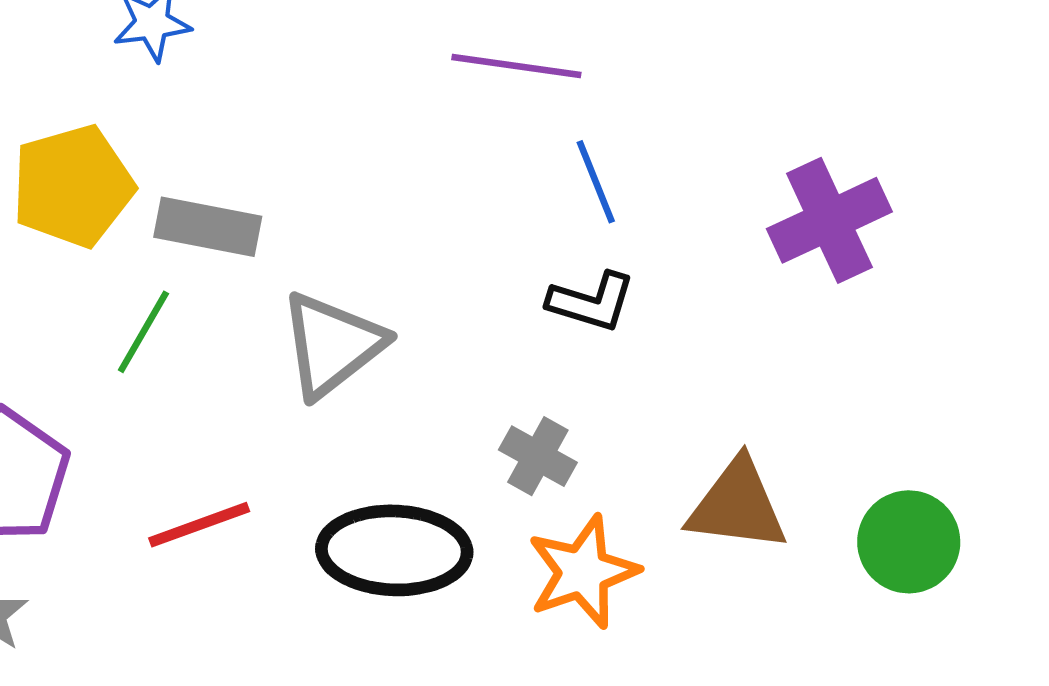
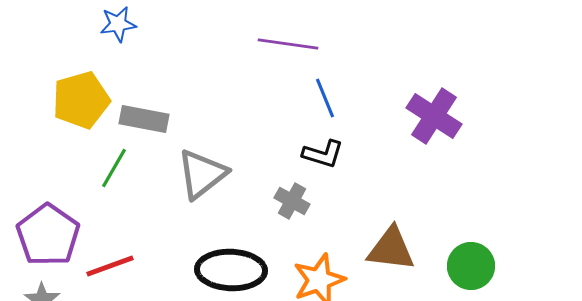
purple cross: (829, 220) -> (434, 116), turned -32
gray cross: (538, 456) -> (292, 201), moved
red line: (199, 525) -> (110, 266), moved

